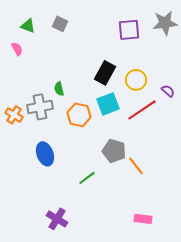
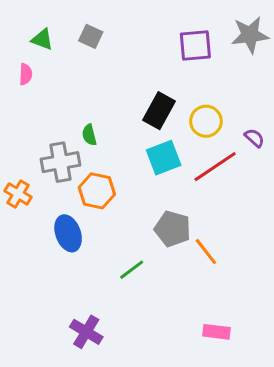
pink semicircle: (17, 49) -> (26, 74), turned 32
orange cross: (14, 115) -> (18, 194), moved
orange hexagon: (79, 115) -> (97, 191), moved

